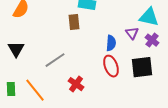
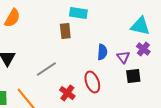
purple triangle: (132, 33) -> (123, 57), moved
red ellipse: (111, 66) -> (92, 82), moved
black square: (142, 67) -> (133, 76), size x0.7

